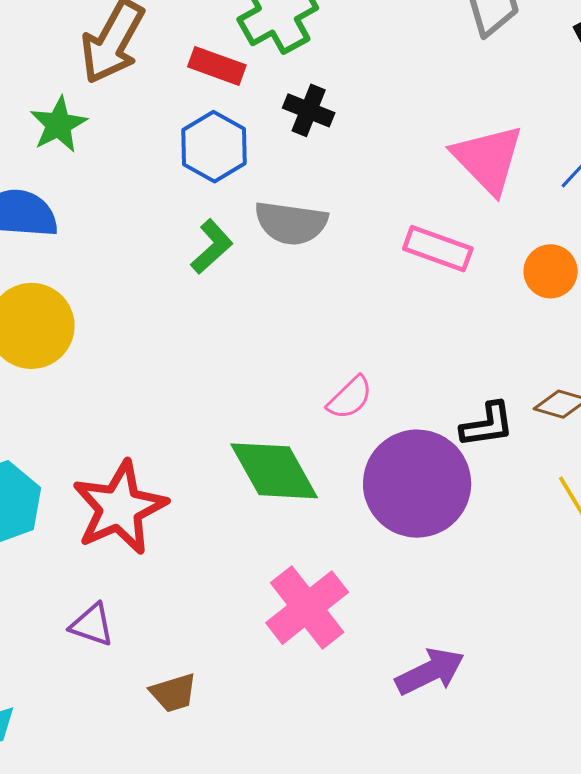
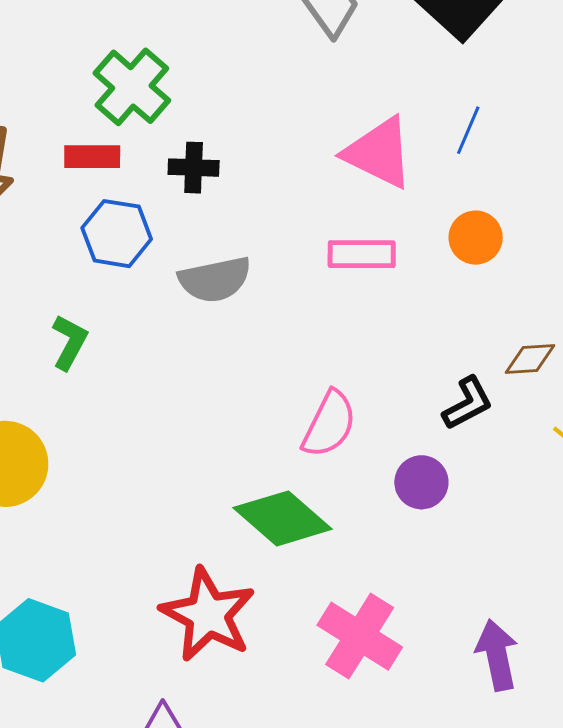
green L-shape: (212, 247) -> (69, 342), moved
pink semicircle: (350, 398) -> (329, 424), size x1.4
purple circle: (417, 484) -> (421, 482), size x0.5
red star: (119, 508) -> (208, 615), moved
purple arrow: (430, 672) -> (497, 655), turned -56

